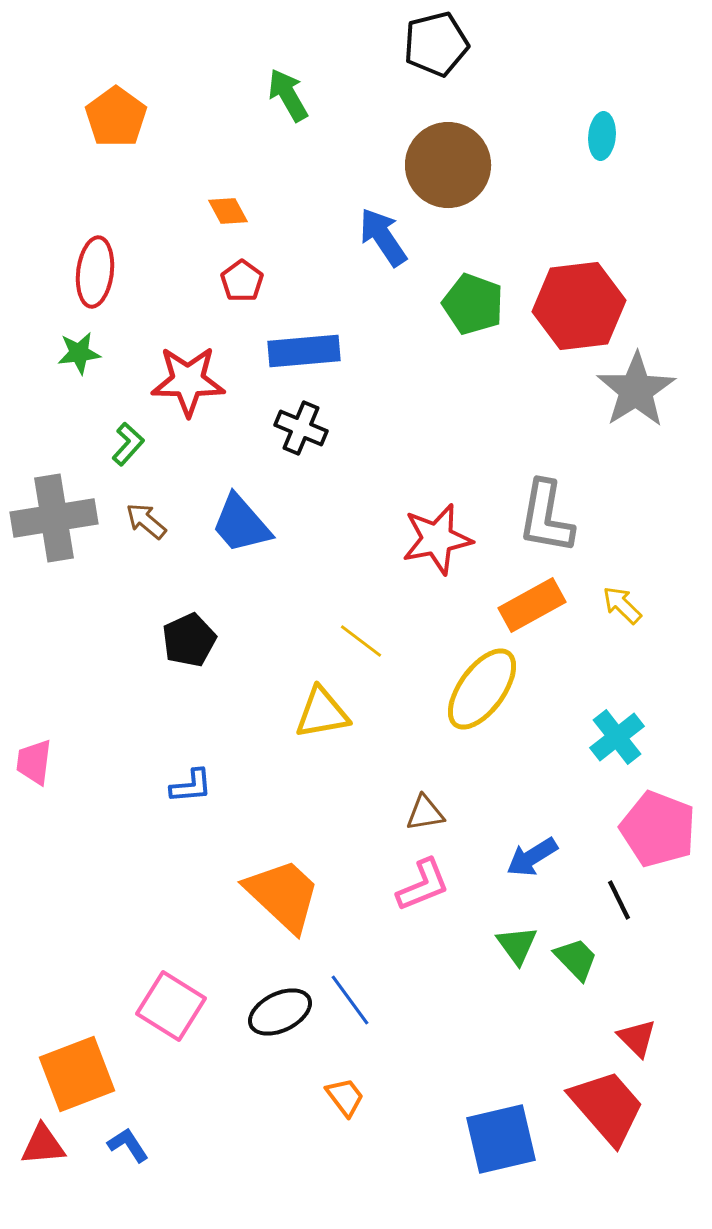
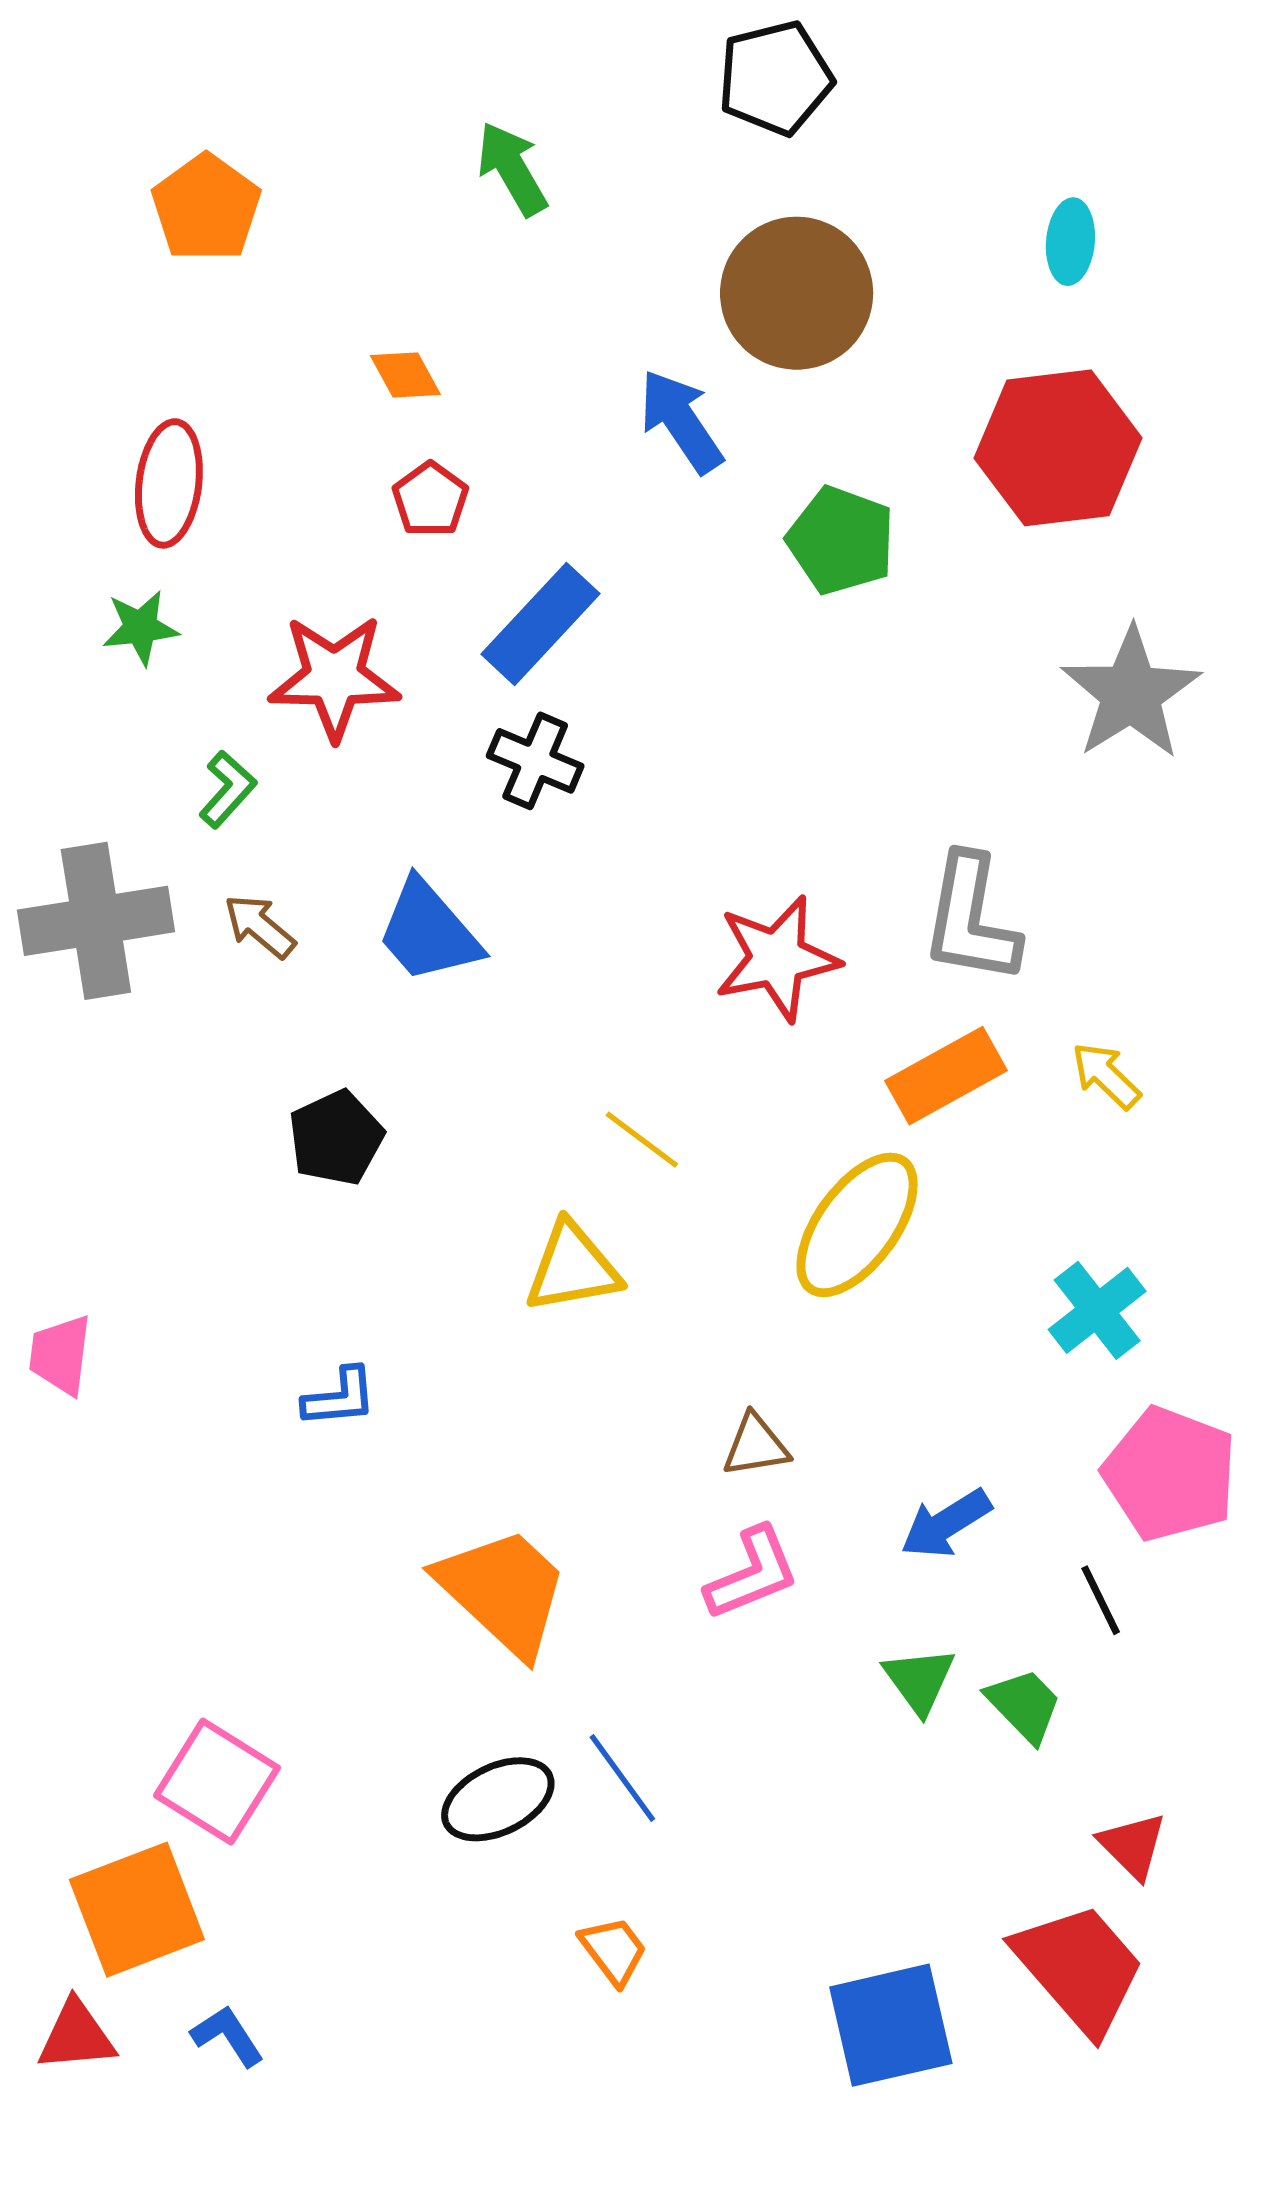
red hexagon: (579, 306) -> (1058, 448), moved
blue rectangle: (304, 351) -> (541, 624), turned -42
pink square: (171, 1006) -> (217, 1782), moved

